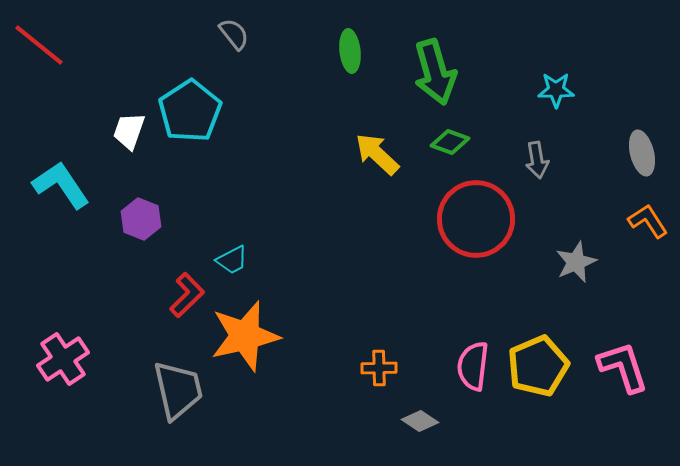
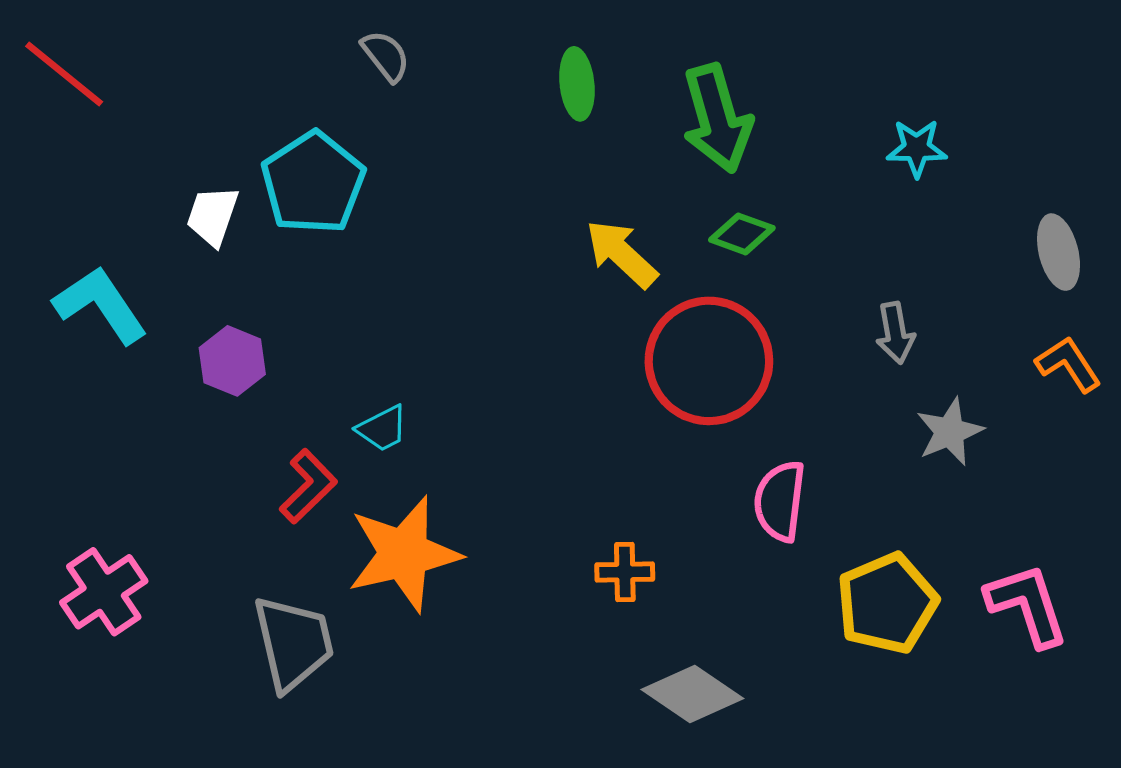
gray arrow: (537, 160) -> (895, 333), moved
red circle: (476, 219) -> (709, 361), moved
pink semicircle: (473, 366) -> (780, 501), moved
orange cross: (379, 368) -> (625, 572), moved
gray diamond: (420, 421) -> (692, 694), size x1.6

